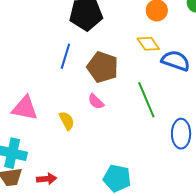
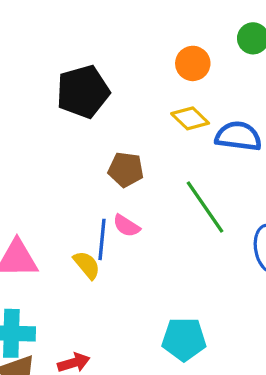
blue line: (65, 56) -> (102, 239), moved
brown pentagon: (103, 67) -> (126, 170), size x0.7

